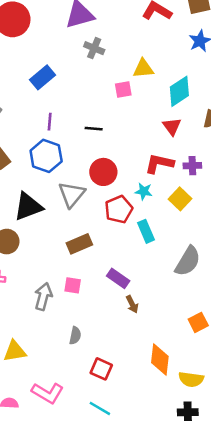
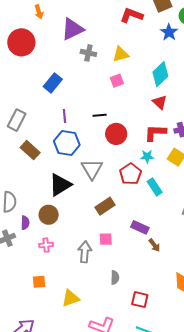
yellow triangle: (143, 68) -> (121, 54), moved
red circle: (103, 172) -> (116, 134), moved

